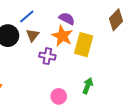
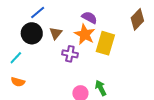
blue line: (27, 17) -> (38, 13), moved
green arrow: (88, 86) -> (101, 88), moved, turned -49

